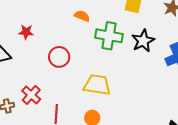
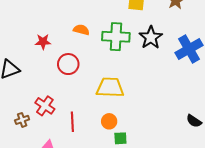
orange semicircle: (82, 16) -> (81, 30), moved
red star: (26, 32) -> (43, 42), moved

